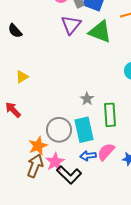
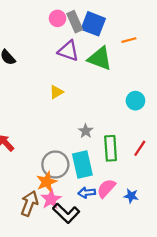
purple triangle: (71, 25) -> (68, 51), turned -50
yellow triangle: (22, 77) -> (56, 92), moved
orange star: (38, 146) -> (47, 182), moved

